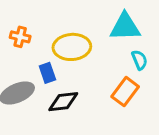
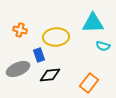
cyan semicircle: (139, 60) -> (103, 46), turned 128
orange rectangle: (125, 92) -> (89, 83), moved

